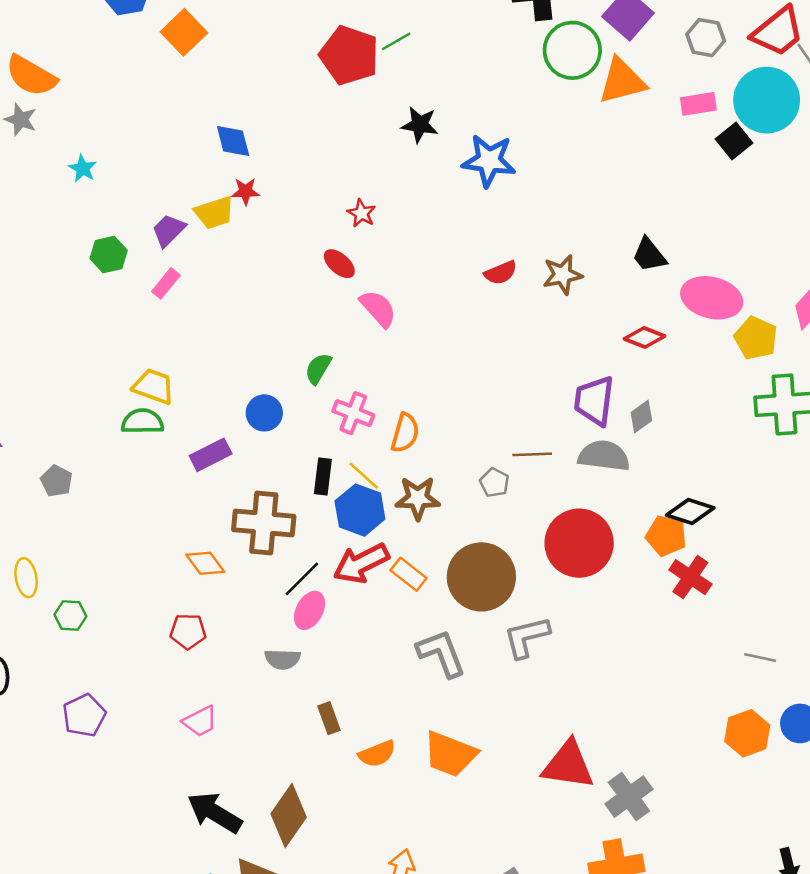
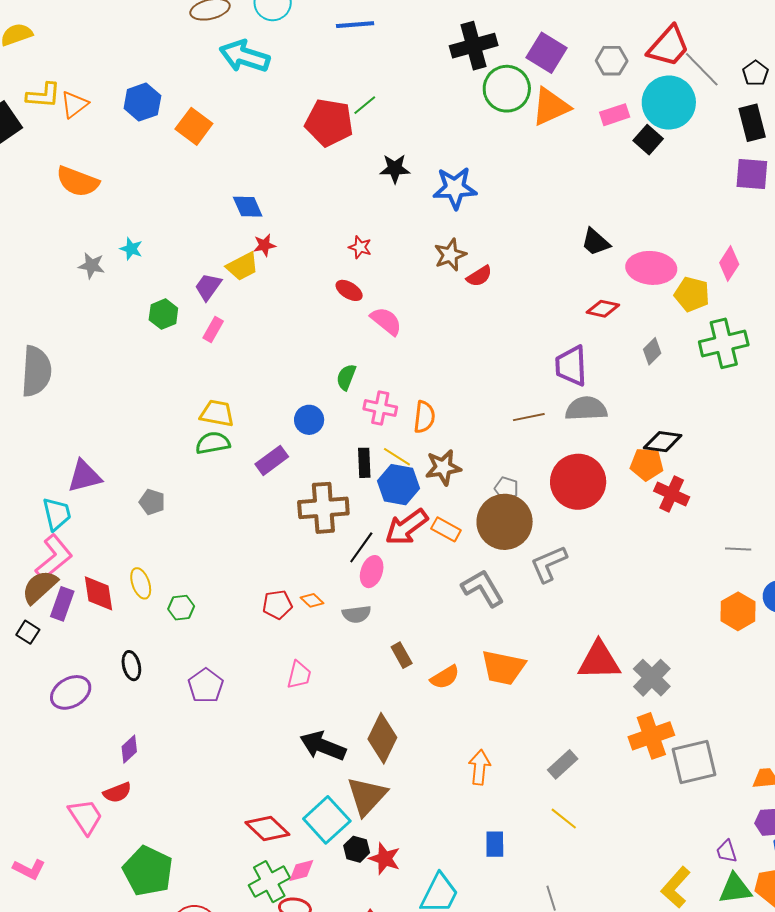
gray star: (21, 120) -> (92, 266), moved
brown star: (562, 275) -> (450, 255), moved
gray diamond: (641, 416) -> (652, 351), moved
gray pentagon: (494, 483) -> (506, 489), moved
orange diamond: (205, 563) -> (312, 600), moved, size x0.7
pink trapezoid: (200, 721) -> (299, 675), turned -40

